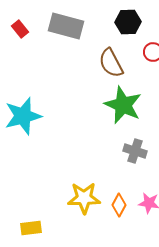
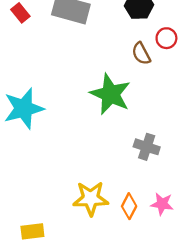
brown semicircle: (111, 63) -> (141, 54), moved, size x0.7
green star: (123, 105) -> (110, 94), moved

